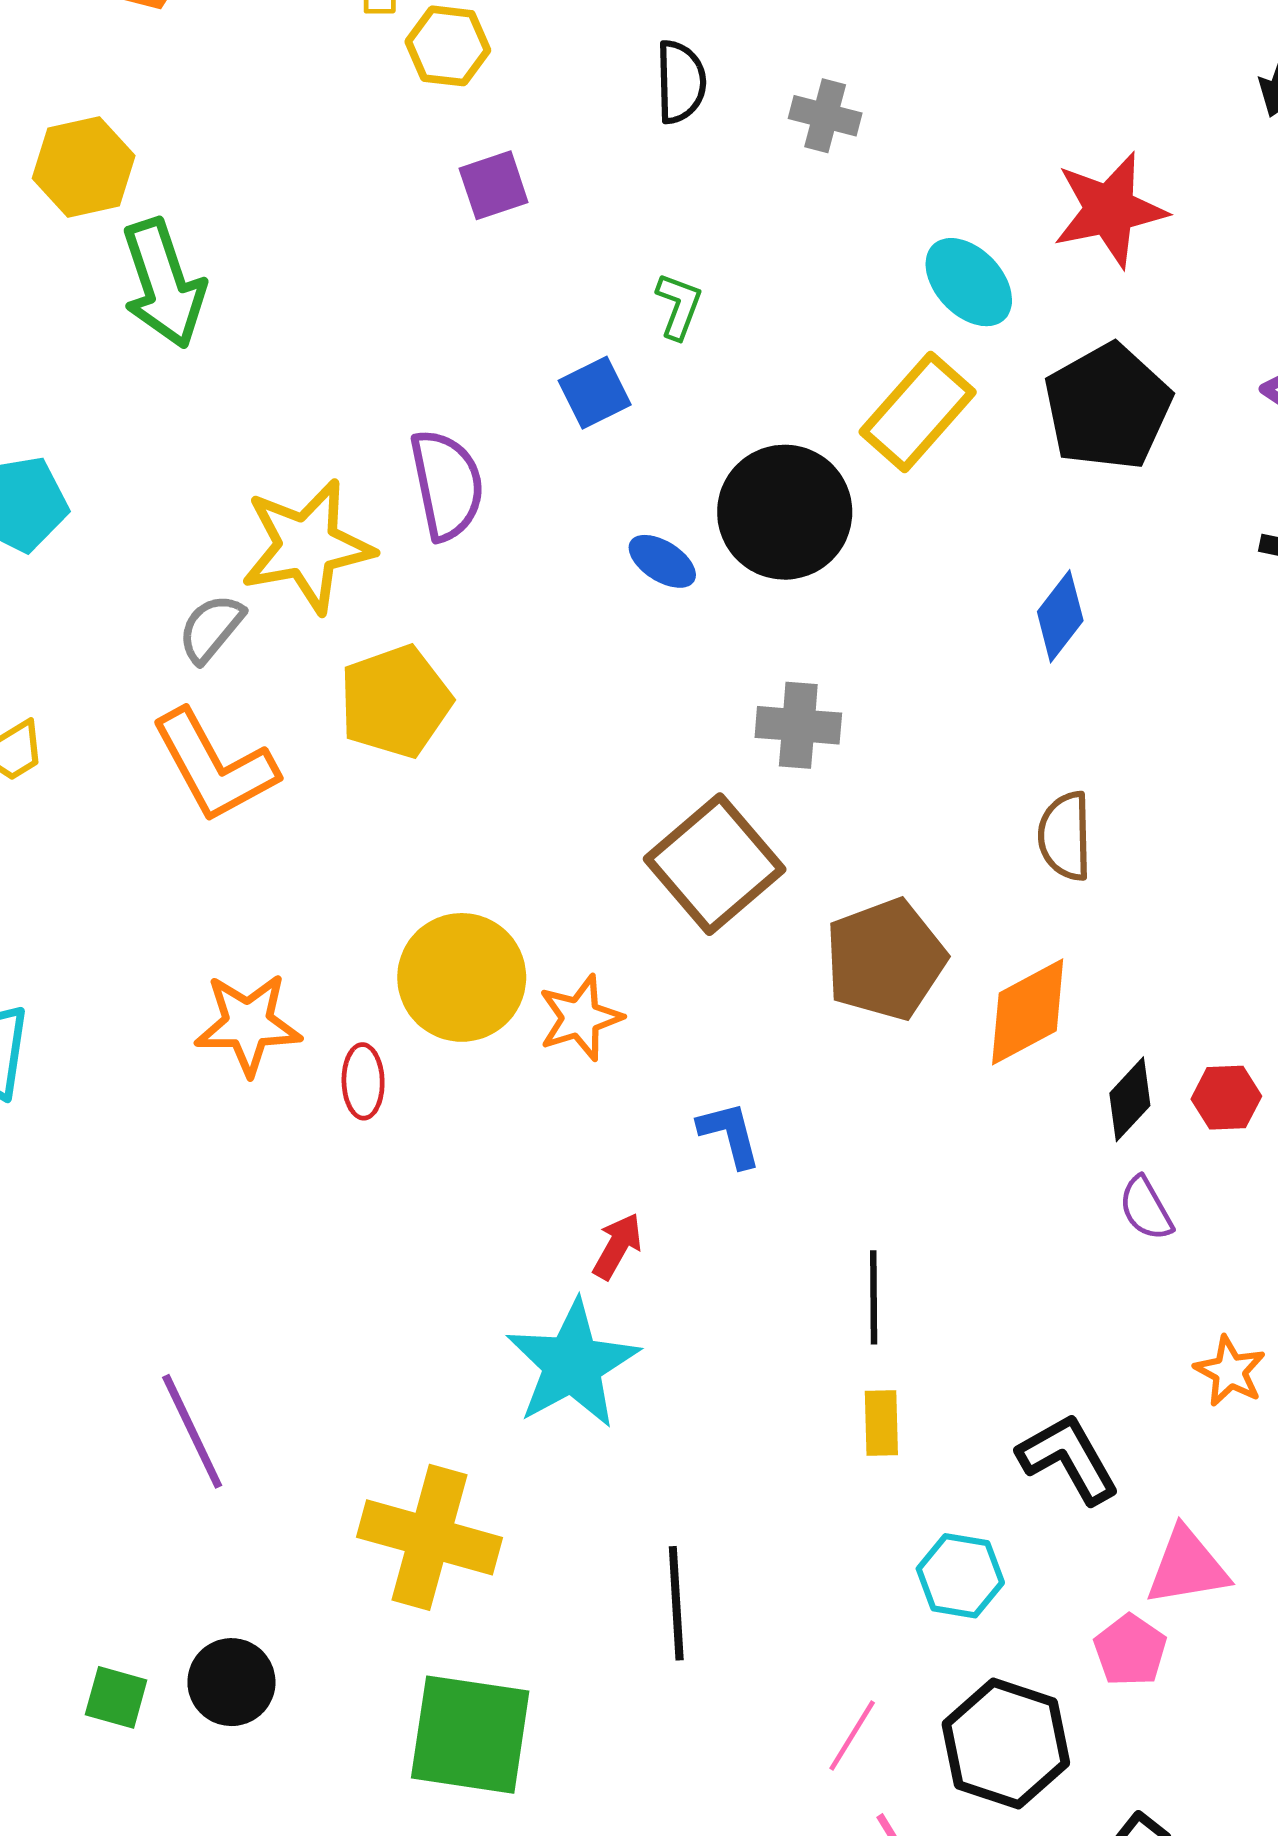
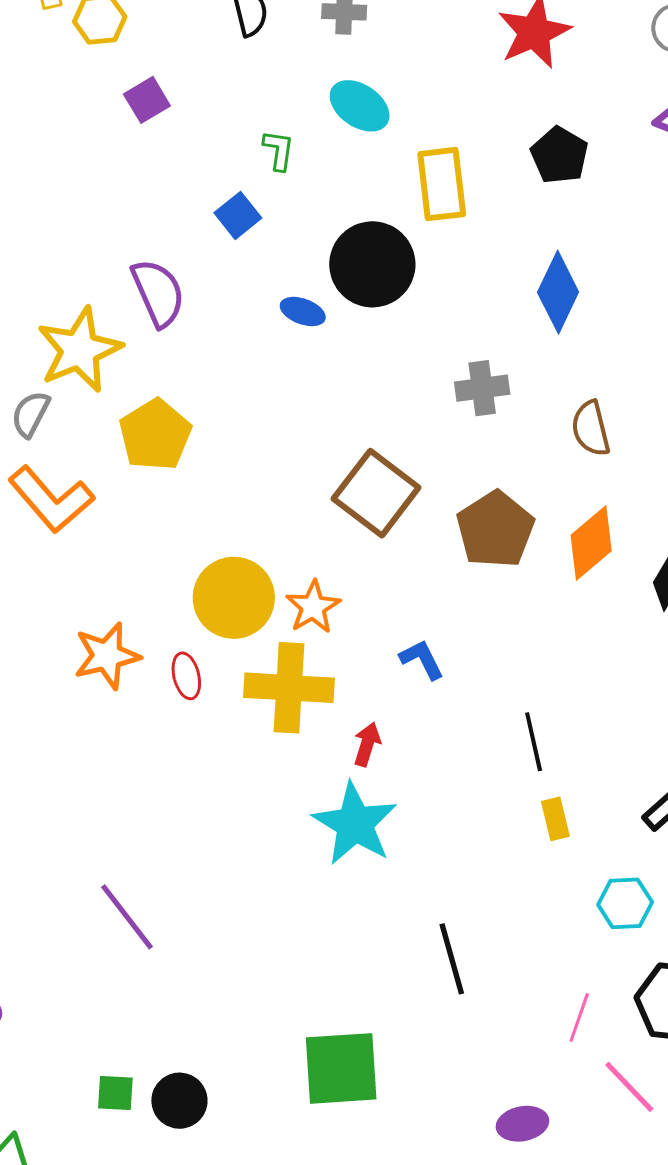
cyan ellipse: (969, 282) -> (360, 106), moved
black pentagon: (1108, 407) -> (559, 155), size x0.7
yellow rectangle: (918, 412) -> (442, 184), turned -36
blue diamond: (1060, 616) -> (558, 292), size x1.4
gray cross: (798, 725) -> (482, 388), moved
yellow cross: (430, 1537) -> (289, 688), moved
black circle: (231, 1682) -> (179, 1101), moved

